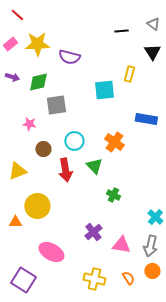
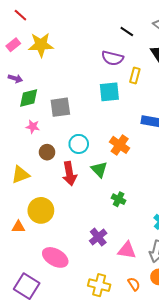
black line: (121, 31) -> (127, 32), turned 40
purple semicircle: (69, 57) -> (112, 58), moved
green diamond: (38, 82) -> (29, 98), moved

